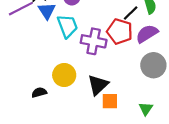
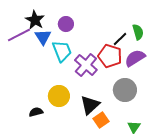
purple cross: (94, 41) -> (86, 65), turned 30
gray circle: (153, 65) -> (125, 90), moved
orange square: (110, 101) -> (101, 120), turned -35

